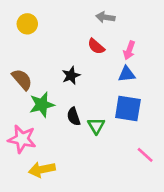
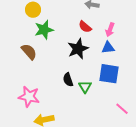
black star: (71, 75) -> (78, 49), moved, size x1.5
green star: (42, 105) -> (44, 30), moved

